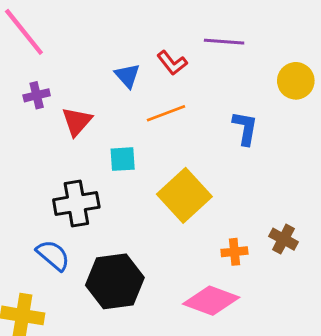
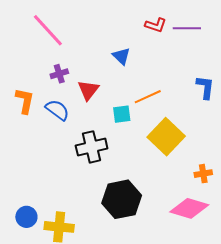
red L-shape: (172, 63) -> (156, 25), moved, turned -30
orange line: (166, 113) -> (148, 97), moved
blue semicircle: (53, 255) -> (57, 110), moved

